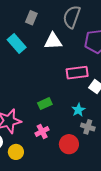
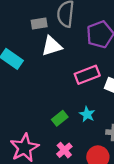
gray rectangle: (31, 18) -> (39, 23), moved, turned 72
cyan star: (78, 110) -> (87, 114), moved

